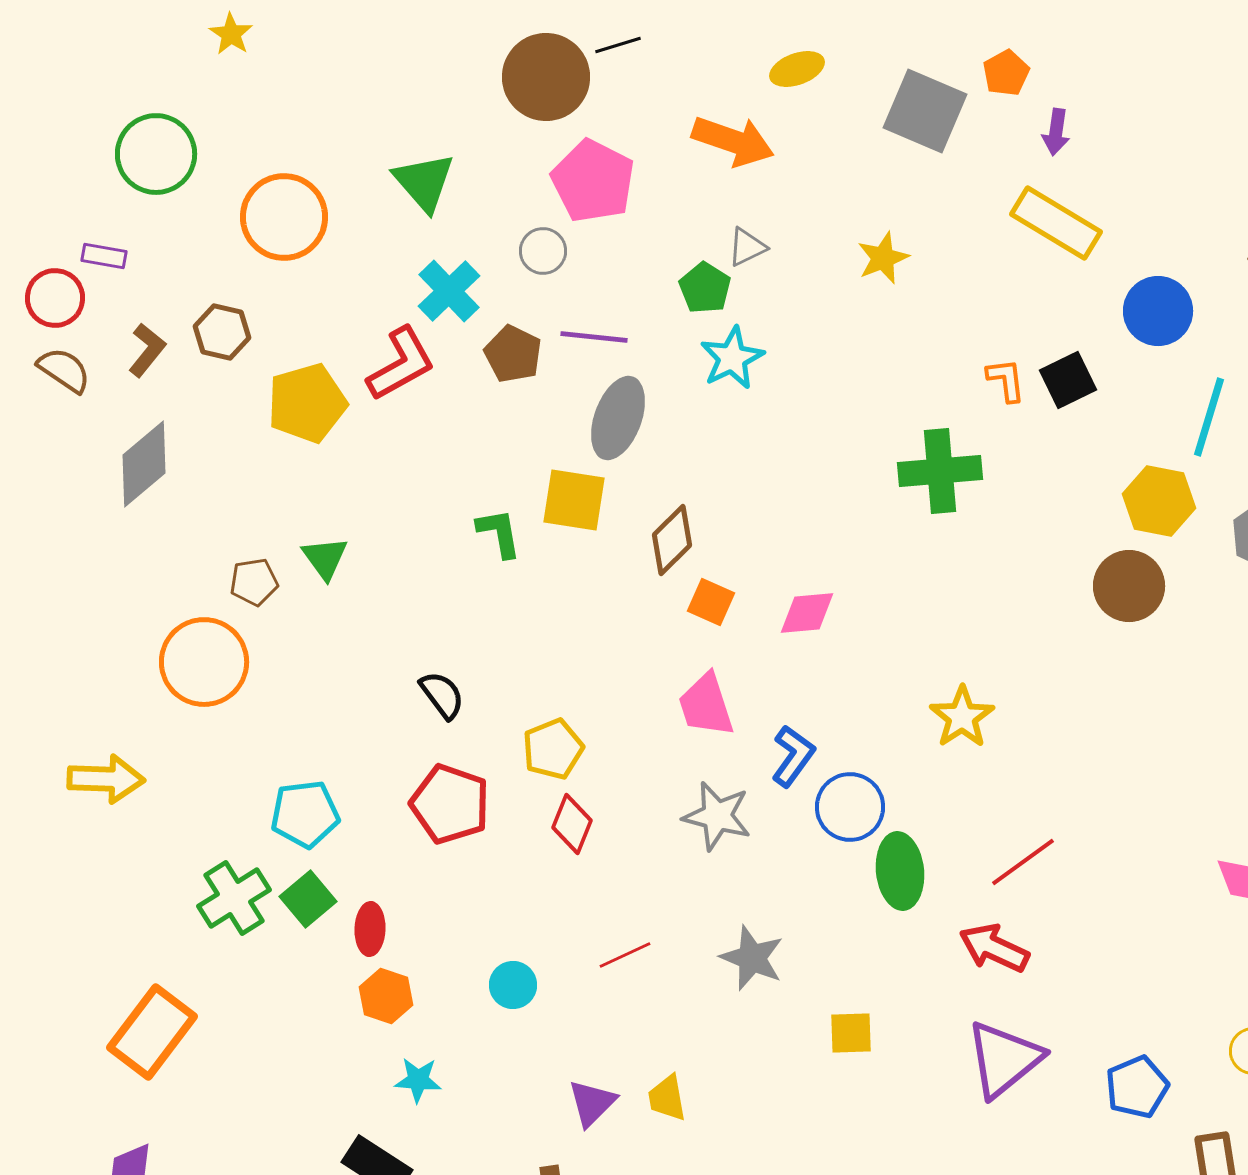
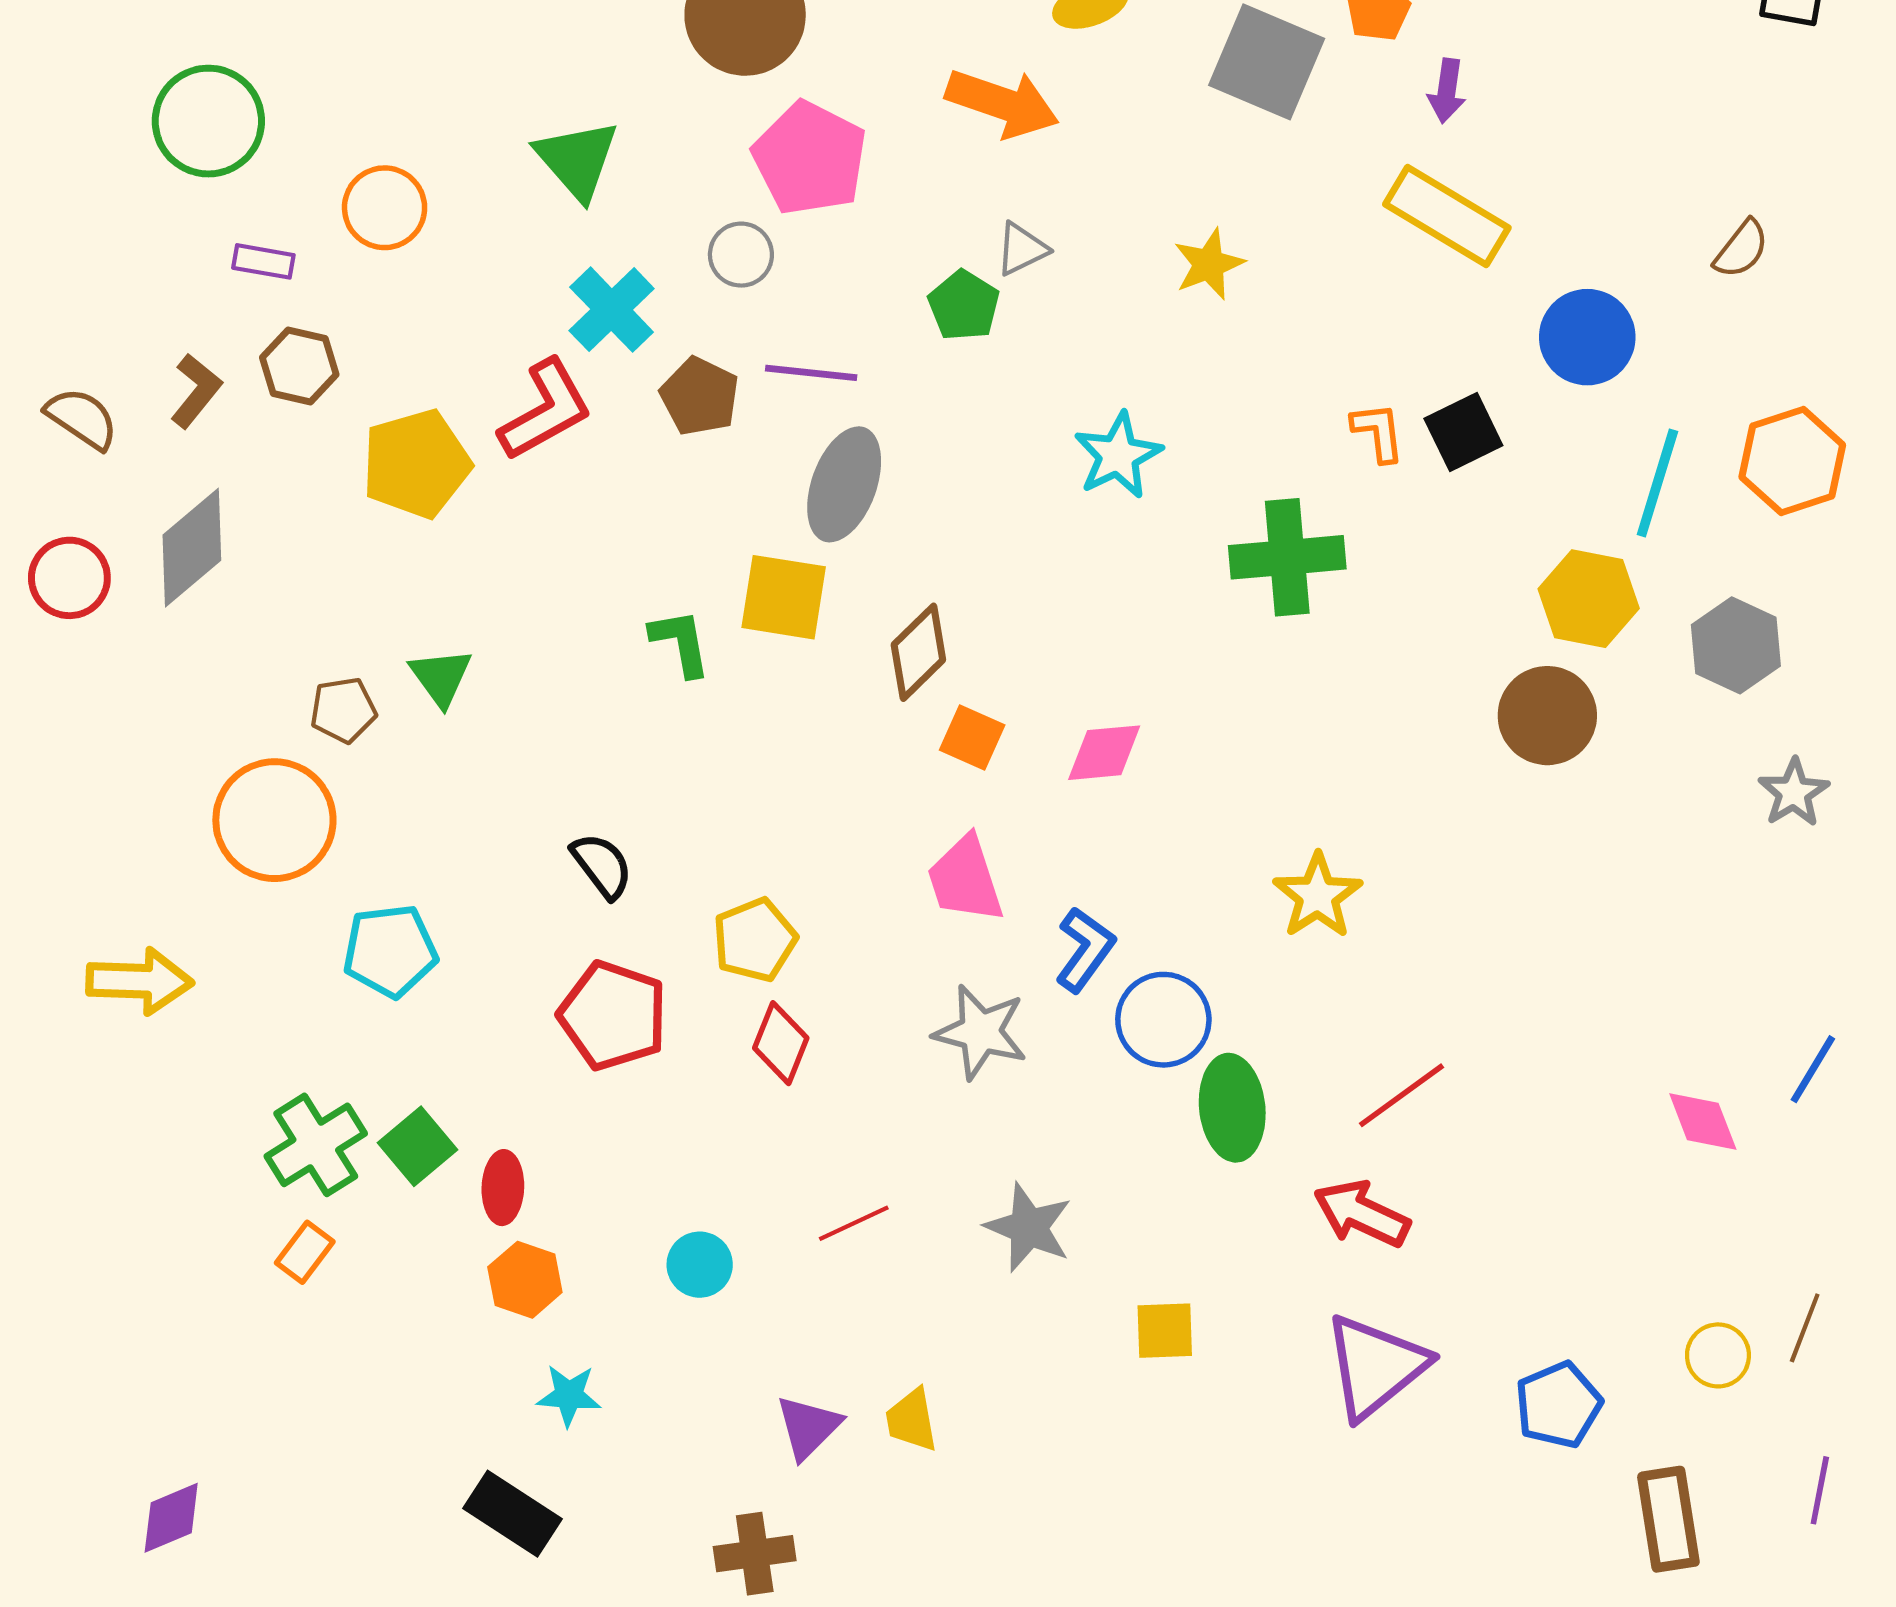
orange circle: (284, 217) -> (385, 208), size x0.7
purple rectangle: (104, 256) -> (263, 261), moved
red circle: (55, 298) -> (69, 578), moved
cyan star: (732, 358) -> (1118, 455), moved
cyan pentagon: (305, 814) -> (390, 951), moved
orange rectangle: (152, 1032) -> (305, 1252), moved, size x0.5

